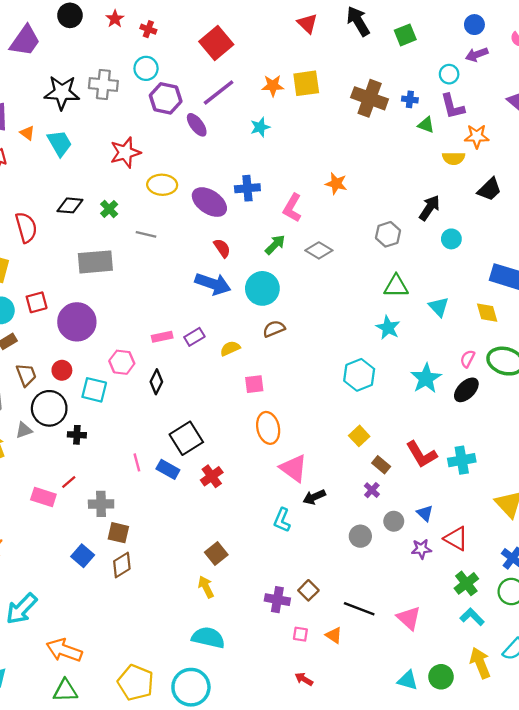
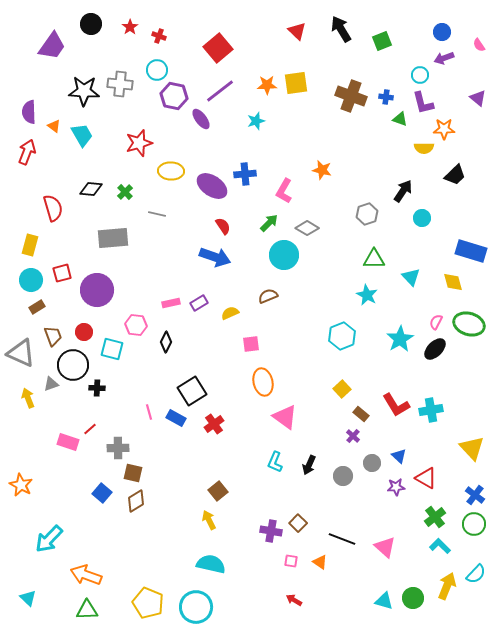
cyan circle: (262, 288) -> (284, 255), moved
black arrow: (314, 497) -> (309, 465), moved, turned -42
yellow arrow: (480, 663) -> (447, 586), turned 44

